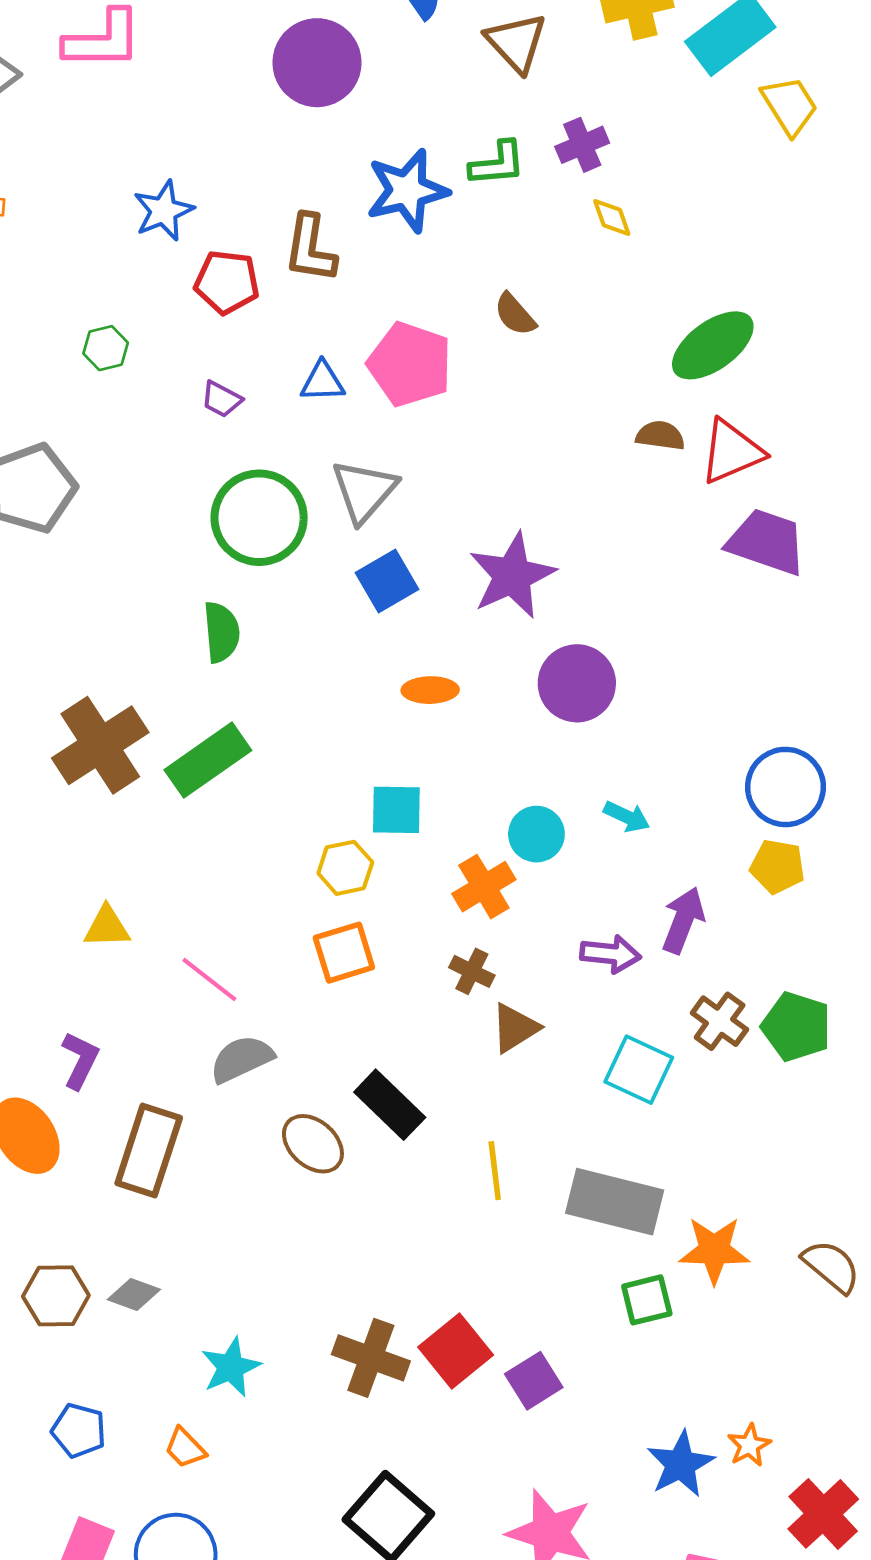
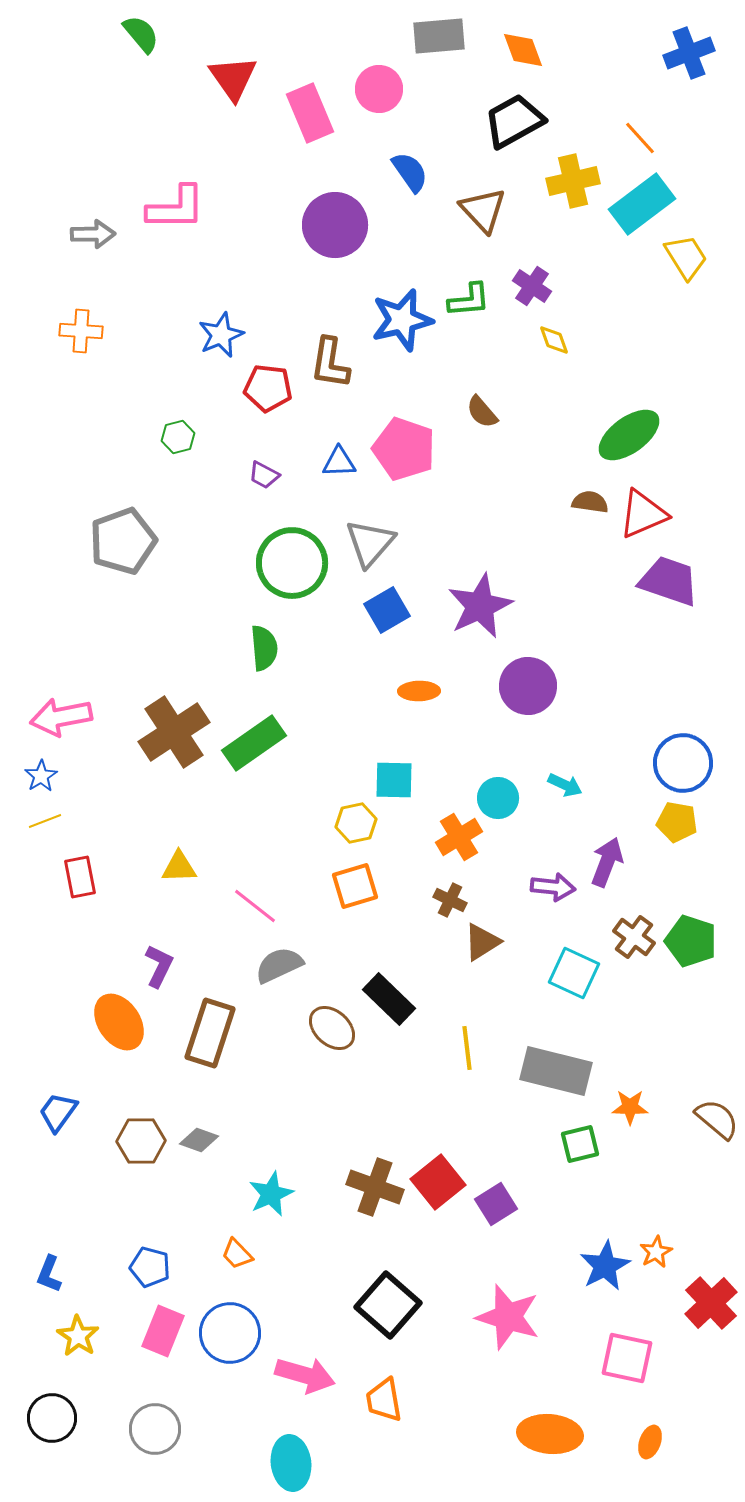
purple cross: (582, 145) -> (532, 286), turned -33
orange star: (714, 1250) -> (630, 1107), size x0.7
blue pentagon: (79, 1431) -> (150, 1267), moved

